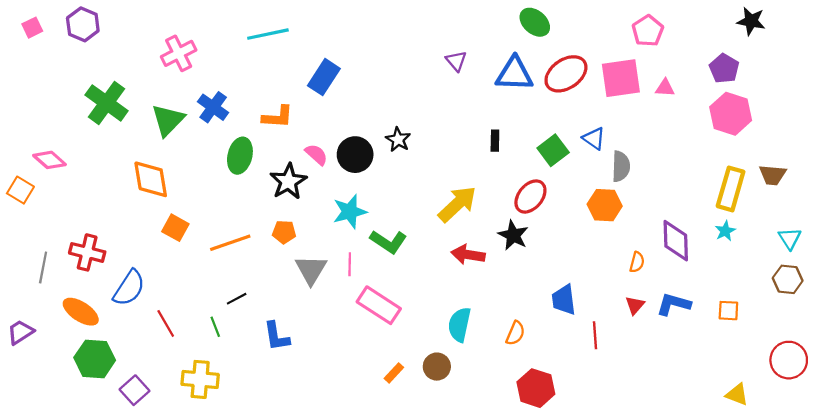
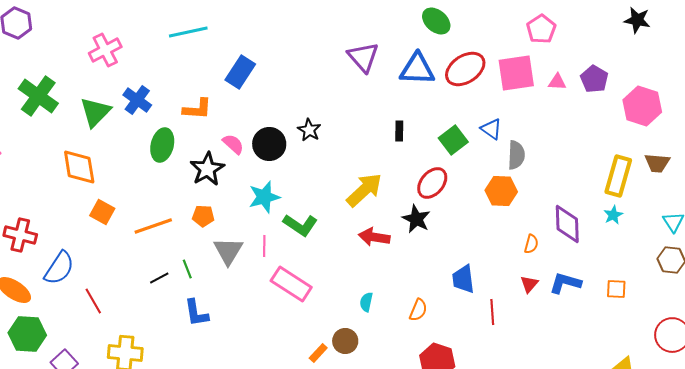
purple triangle: (456, 61) -> (363, 57), size x1.6
purple pentagon: (724, 68) -> (594, 79), moved
pink hexagon: (731, 114) -> (642, 106), moved
cyan semicircle: (459, 325) -> (366, 302), size x0.6
green line: (215, 327) -> (187, 269), moved
orange rectangle: (394, 373) -> (318, 353), moved

